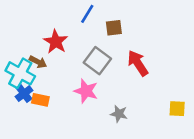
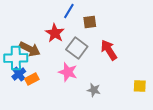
red star: (56, 42) -> (55, 33), moved
brown arrow: (38, 62) -> (30, 49), size x1.5
cyan cross: (20, 73) -> (16, 58), turned -30
orange rectangle: (40, 100) -> (32, 79), turned -40

